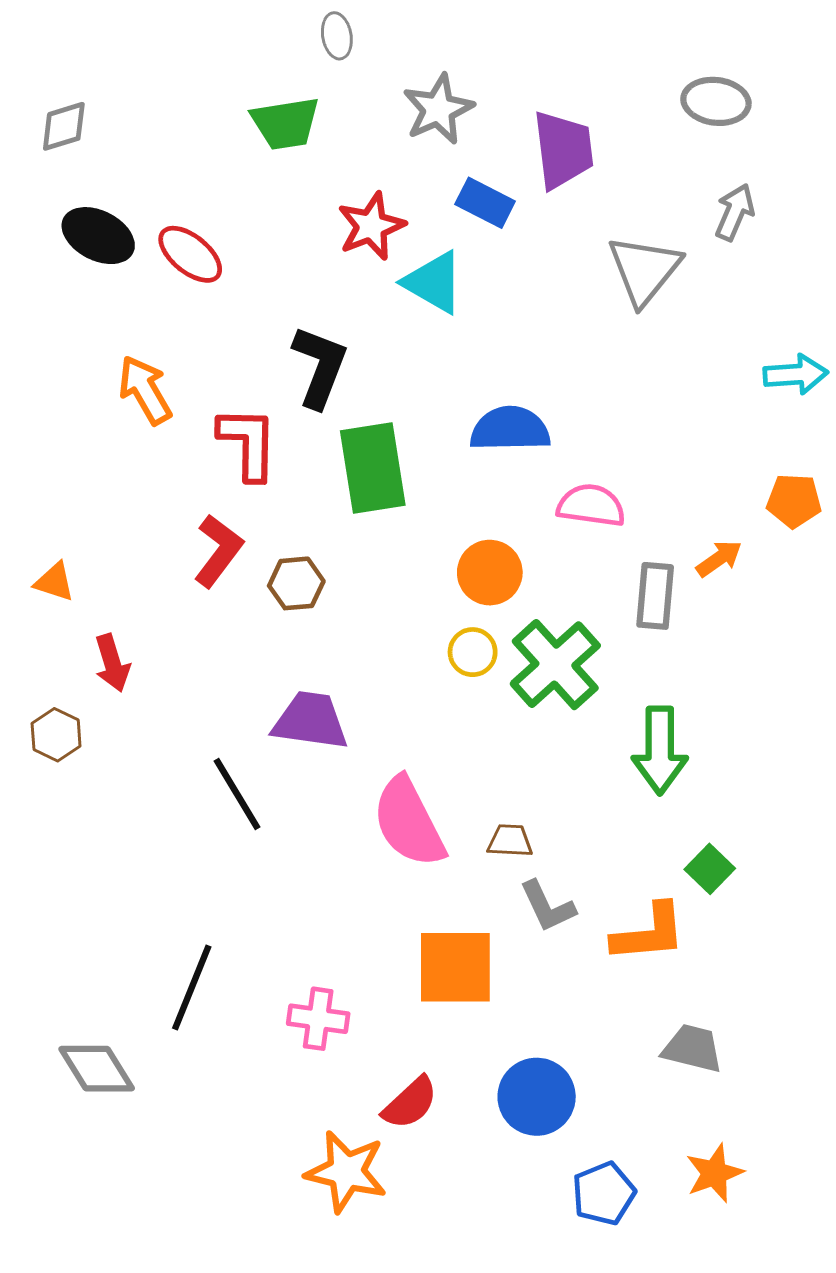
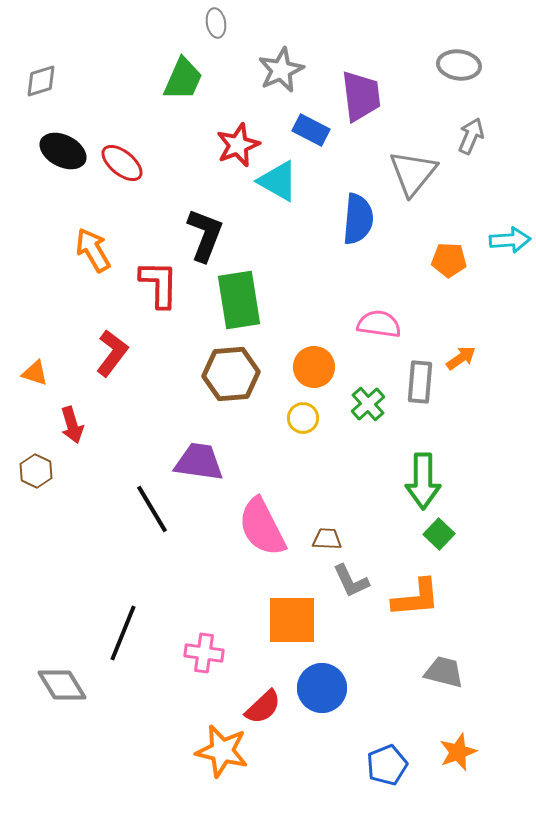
green trapezoid: (285, 123) -> (183, 79), turned -57
blue semicircle: (510, 429) -> (358, 219), moved, turned 96
orange pentagon: (794, 501) -> (449, 260), moved
red L-shape: (218, 551) -> (112, 353), moved
brown hexagon: (296, 583) -> (231, 374), moved, size x1.6
green cross: (555, 665) -> (368, 404), moved, size x0.6
green square: (710, 869) -> (439, 534), moved
blue circle: (537, 1097) -> (322, 688), moved

